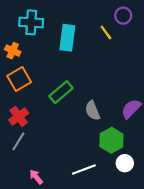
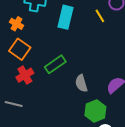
orange square: (19, 79) -> (20, 49), turned -30
red cross: (19, 116) -> (25, 75), moved
gray line: (18, 141) -> (14, 104), turned 66

